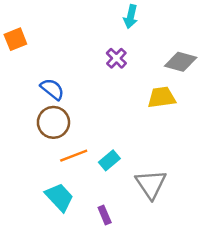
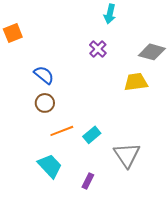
brown circle: (53, 122) -> (45, 103), size x0.7
purple rectangle: (105, 215) -> (88, 181), turned 49

